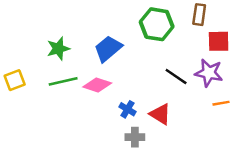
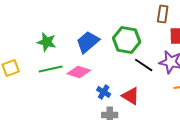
green hexagon: (157, 24) -> (127, 40), moved
green star: (58, 49) -> (47, 42), turned 30

